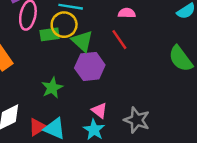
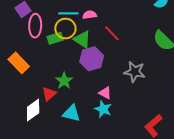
pink semicircle: (127, 13) -> (90, 15), moved
gray star: (137, 120) -> (135, 72), moved
red triangle: (37, 127) -> (49, 94), moved

